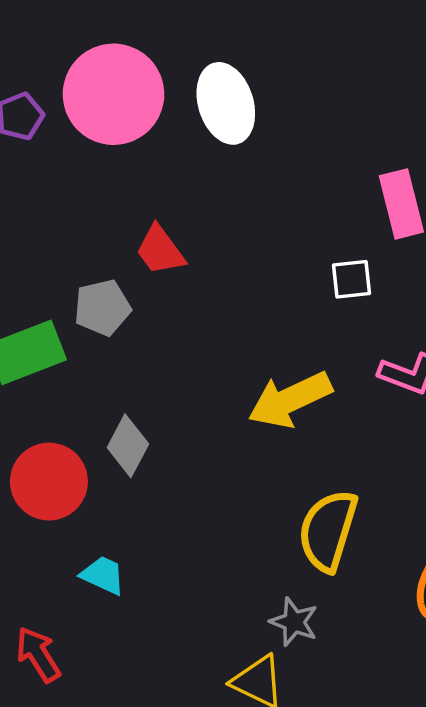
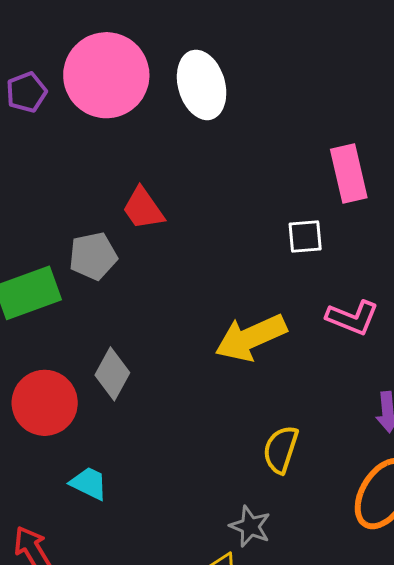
yellow semicircle: (328, 531) -> (281, 449), size x0.7

